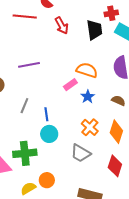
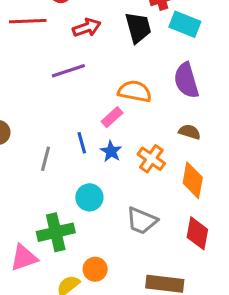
red arrow: (62, 26) -> (87, 28), turned -72
purple line: (29, 65) -> (68, 71), moved
blue star: (88, 97) -> (111, 151), moved
blue line: (46, 114) -> (82, 143), moved
orange cross: (90, 127) -> (151, 159), moved

